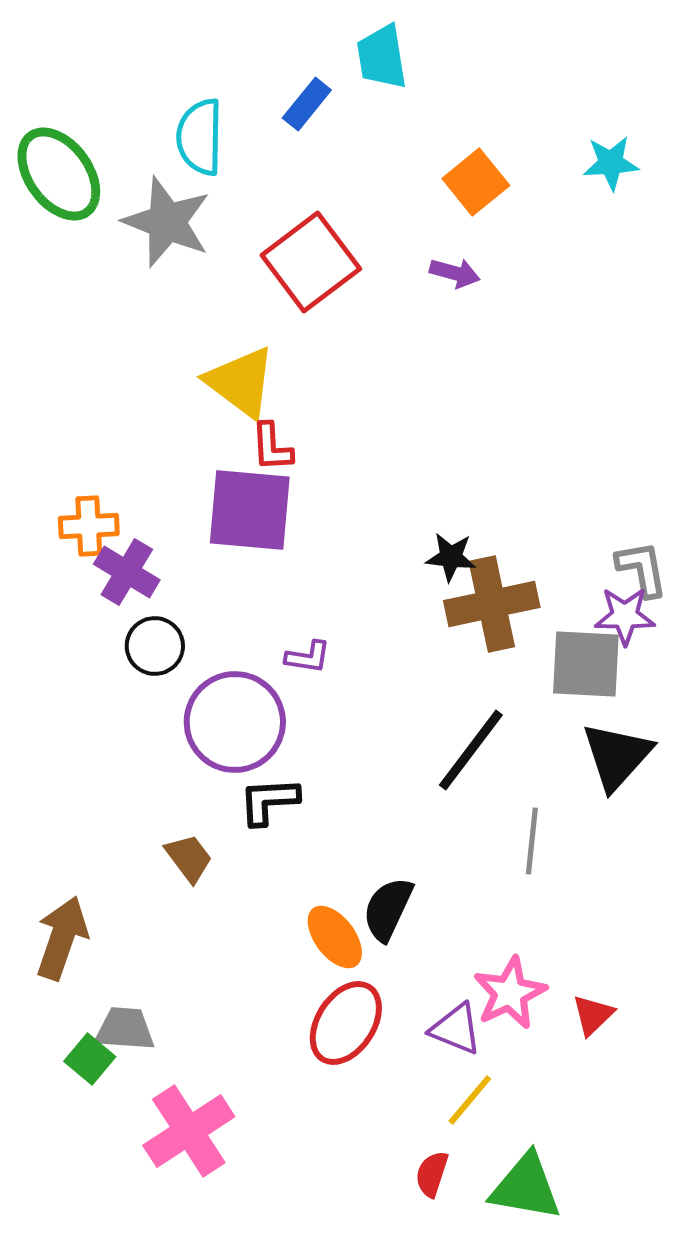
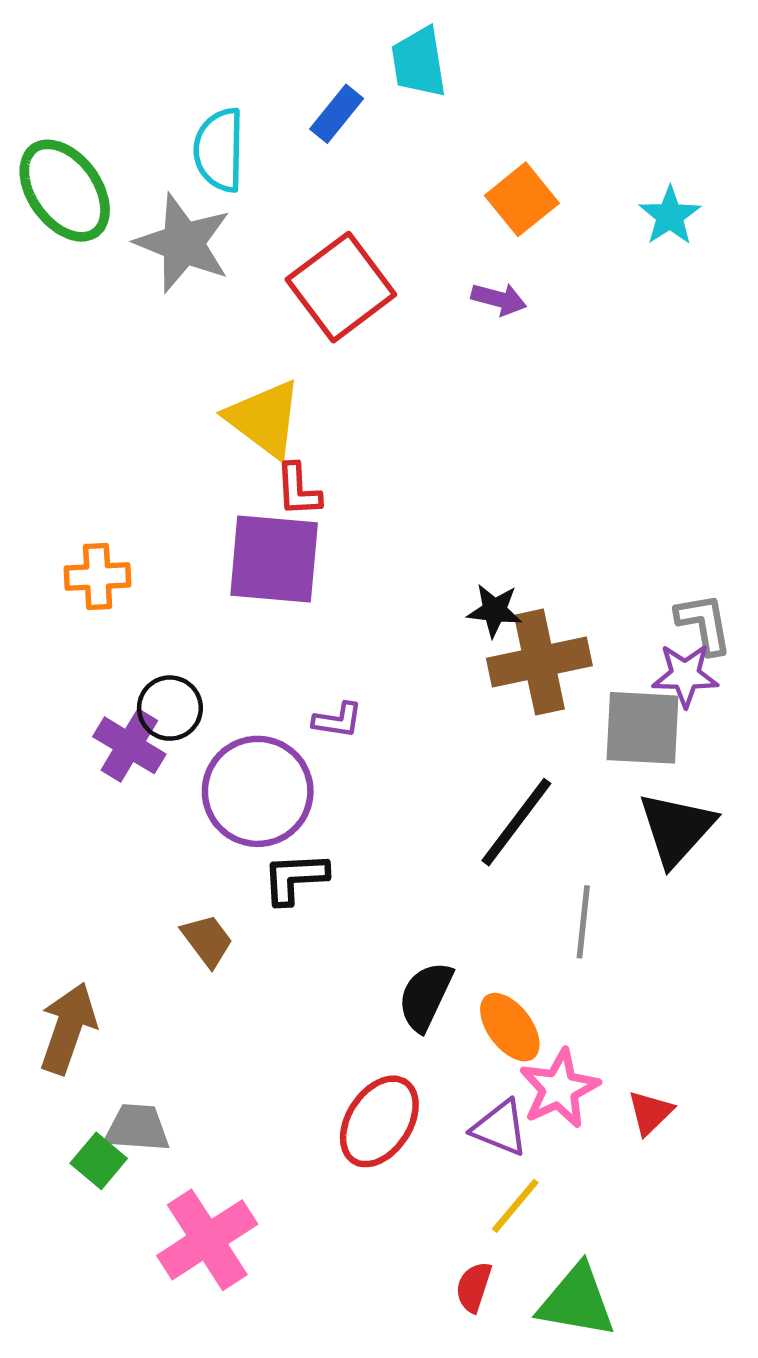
cyan star: (611, 163) -> (670, 216), moved, turned -30
purple cross: (127, 572) -> (129, 745), moved
orange ellipse: (335, 937) -> (510, 1027), moved

